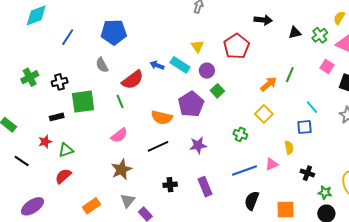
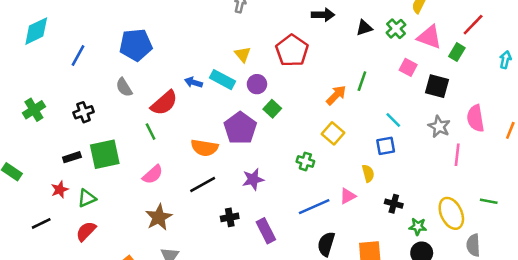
black cross: (60, 82) -> (84, 112), moved
green square: (83, 102) -> (105, 154), moved
black line: (22, 161) -> (41, 223), moved, turned -56
black cross: (170, 185) -> (230, 217), moved

